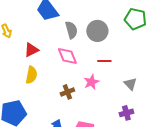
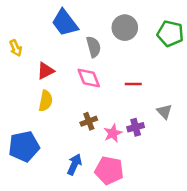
gray circle: (97, 31) -> (125, 28), moved
pink star: (91, 82) -> (113, 133), moved
purple cross: (126, 113) -> (136, 127), moved

